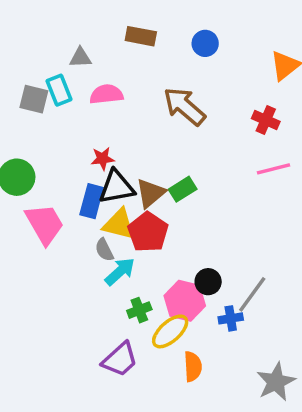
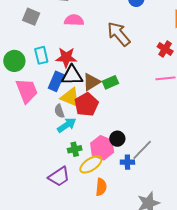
cyan rectangle: (59, 90) -> (41, 55), moved
red star: (103, 159) -> (66, 57), size x1.5

